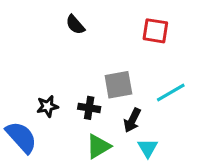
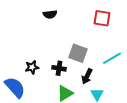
black semicircle: (75, 25) -> (50, 14), turned -56
gray square: (118, 85) -> (78, 53), turned 30

